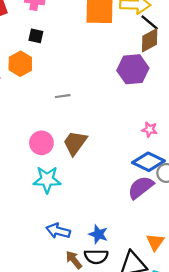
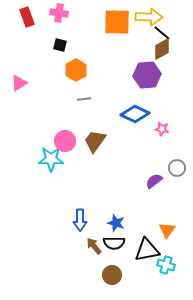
orange hexagon: (20, 64) -> (76, 70), moved
blue diamond: (148, 162) -> (135, 114), moved
cyan star: (47, 180) -> (51, 159), moved
purple semicircle: (141, 187) -> (154, 181), size x0.7
blue arrow: (58, 231) -> (80, 220), turned -105

